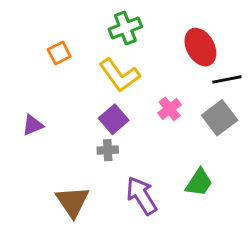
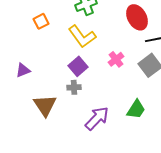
purple arrow: (142, 196) -> (97, 118), turned 76
brown triangle: (72, 202) -> (45, 105), moved

